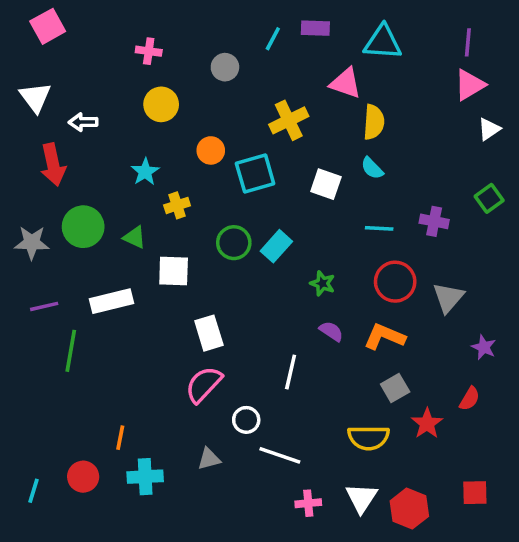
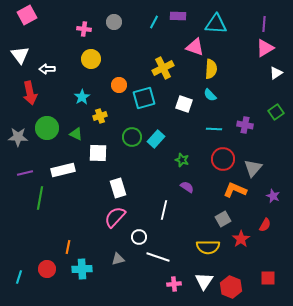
gray circle: (225, 67) -> (114, 22), moved
orange L-shape: (384, 337) -> (235, 190), moved

